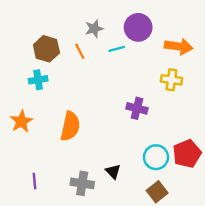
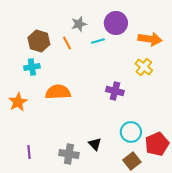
yellow cross: (171, 80) -> (144, 67), turned 30
orange semicircle: (70, 126) -> (58, 92), moved, turned -105
red pentagon: (187, 154) -> (157, 144), moved

